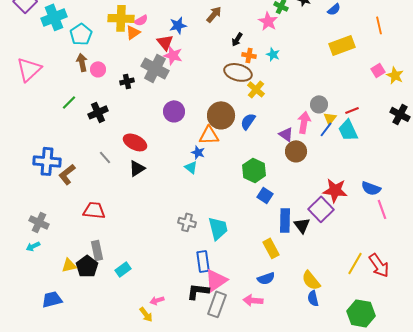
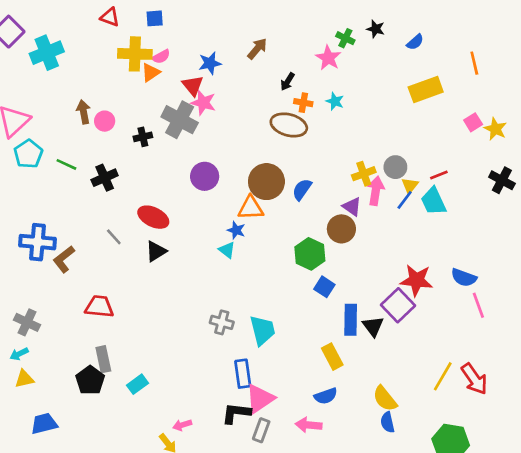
cyan pentagon: (81, 34) -> (28, 154), moved
yellow cross: (256, 89) -> (364, 174), moved, turned 30
green line: (69, 102) -> (66, 164), turned 70
brown circle: (296, 151) -> (341, 229), moved
yellow triangle: (69, 265) -> (24, 379), moved
gray rectangle: (217, 304) -> (261, 430), size x0.7

